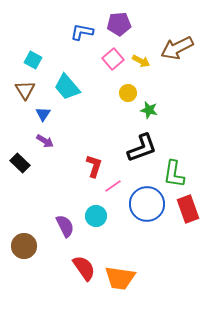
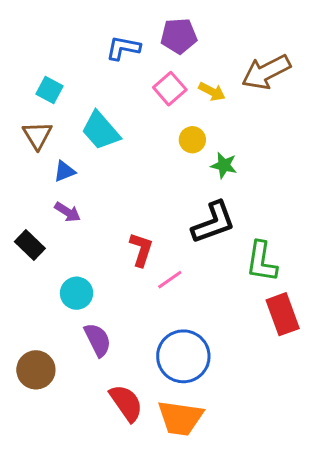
blue triangle: (43, 114) -> (64, 171), turned 35
blue circle: (147, 204) -> (183, 356), moved
cyan circle: (96, 216) -> (77, 293), moved

